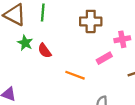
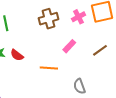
pink cross: (122, 39) -> (79, 17), moved

